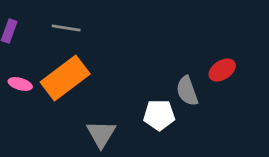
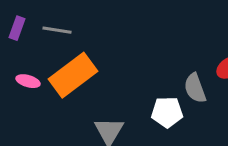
gray line: (66, 28) -> (57, 30), moved

